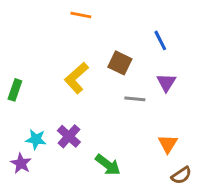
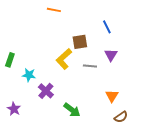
brown square: (120, 63) -> (80, 42), turned -35
yellow L-shape: (76, 78) -> (64, 59), moved
cyan star: (36, 139) -> (29, 75), moved

